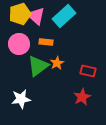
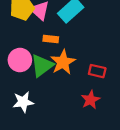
pink circle: (19, 44) -> (20, 60), moved
orange star: (57, 63) -> (63, 62), size x1.6

